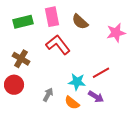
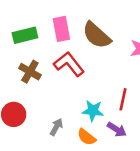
brown semicircle: (80, 22) -> (97, 35), size x1.4
brown cross: (21, 59) -> (30, 72), moved
red line: (101, 73) -> (123, 99), turned -48

